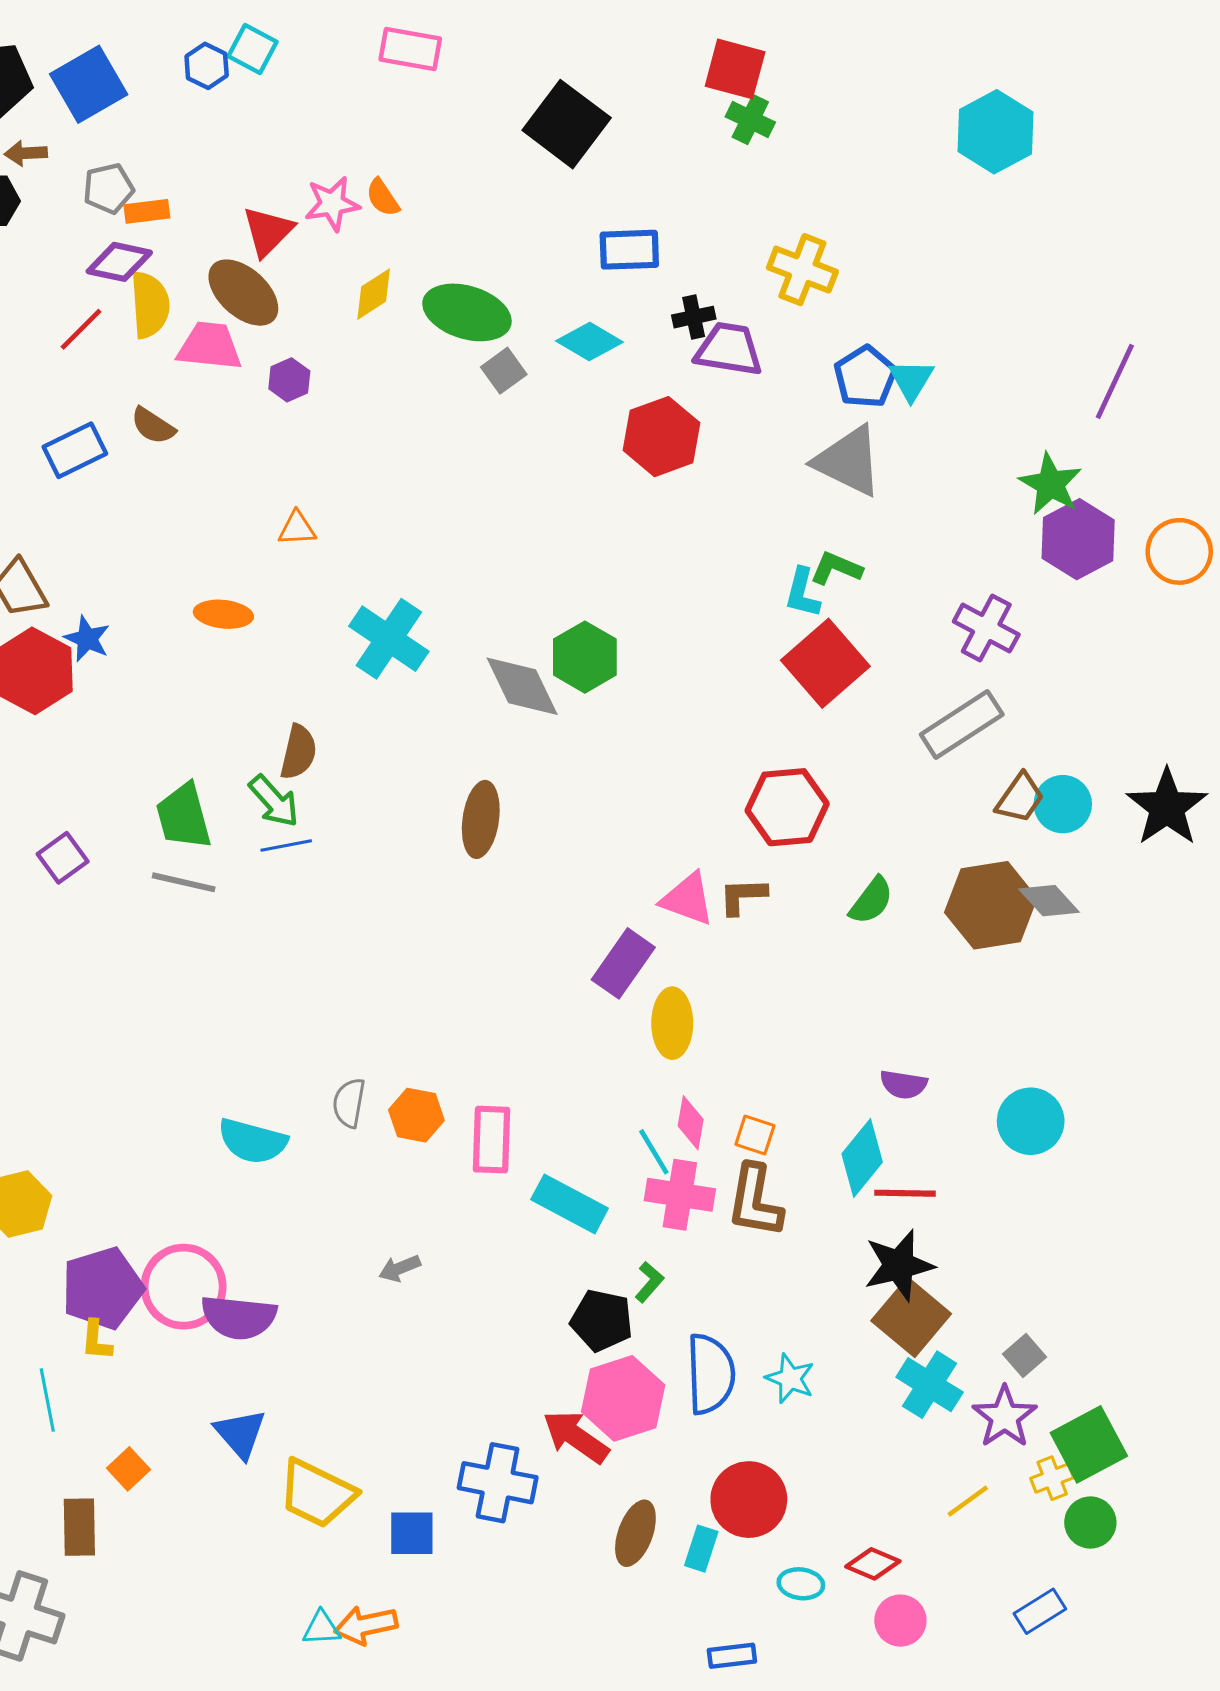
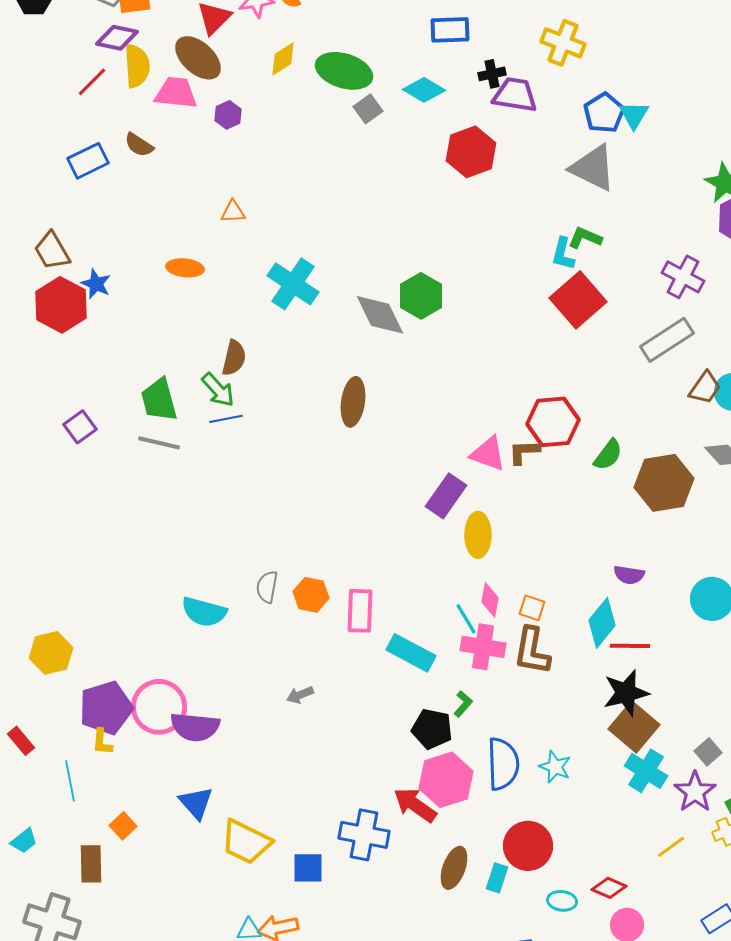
red hexagon: (787, 807) -> (553, 422), moved
brown hexagon: (991, 905) -> (664, 483), moved

